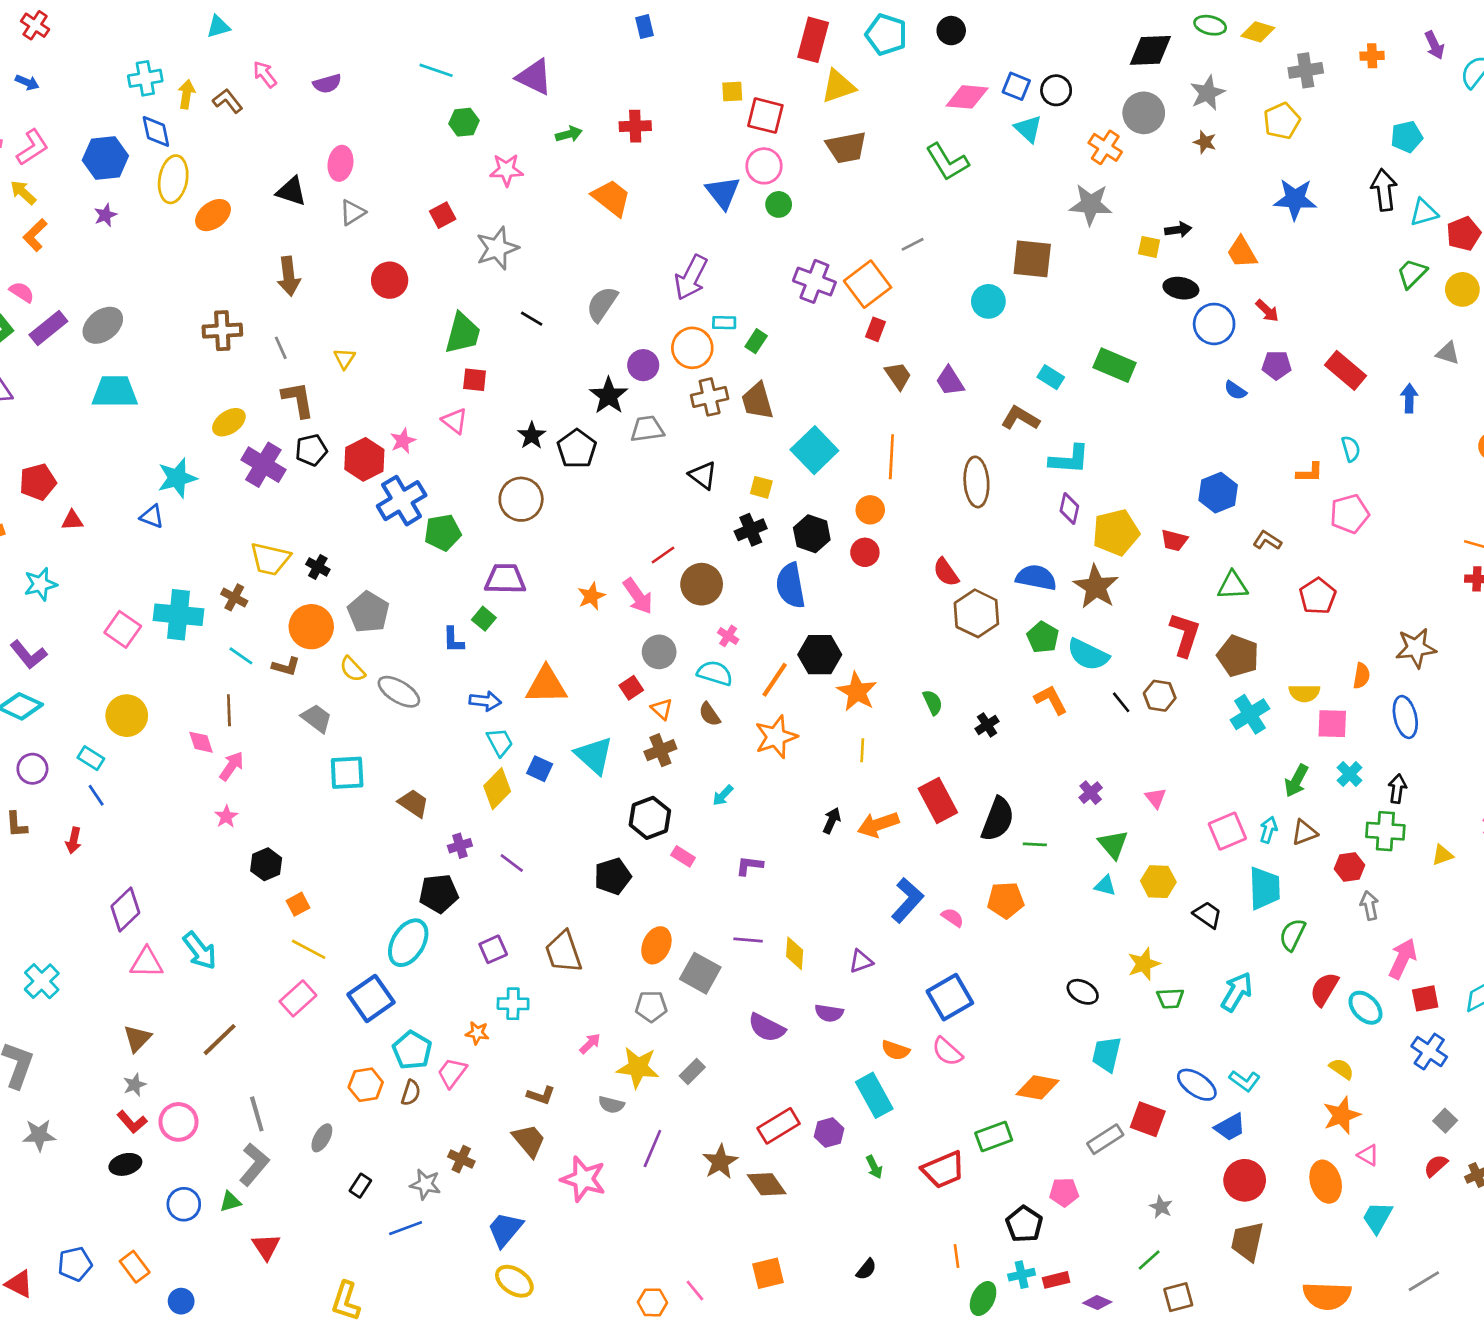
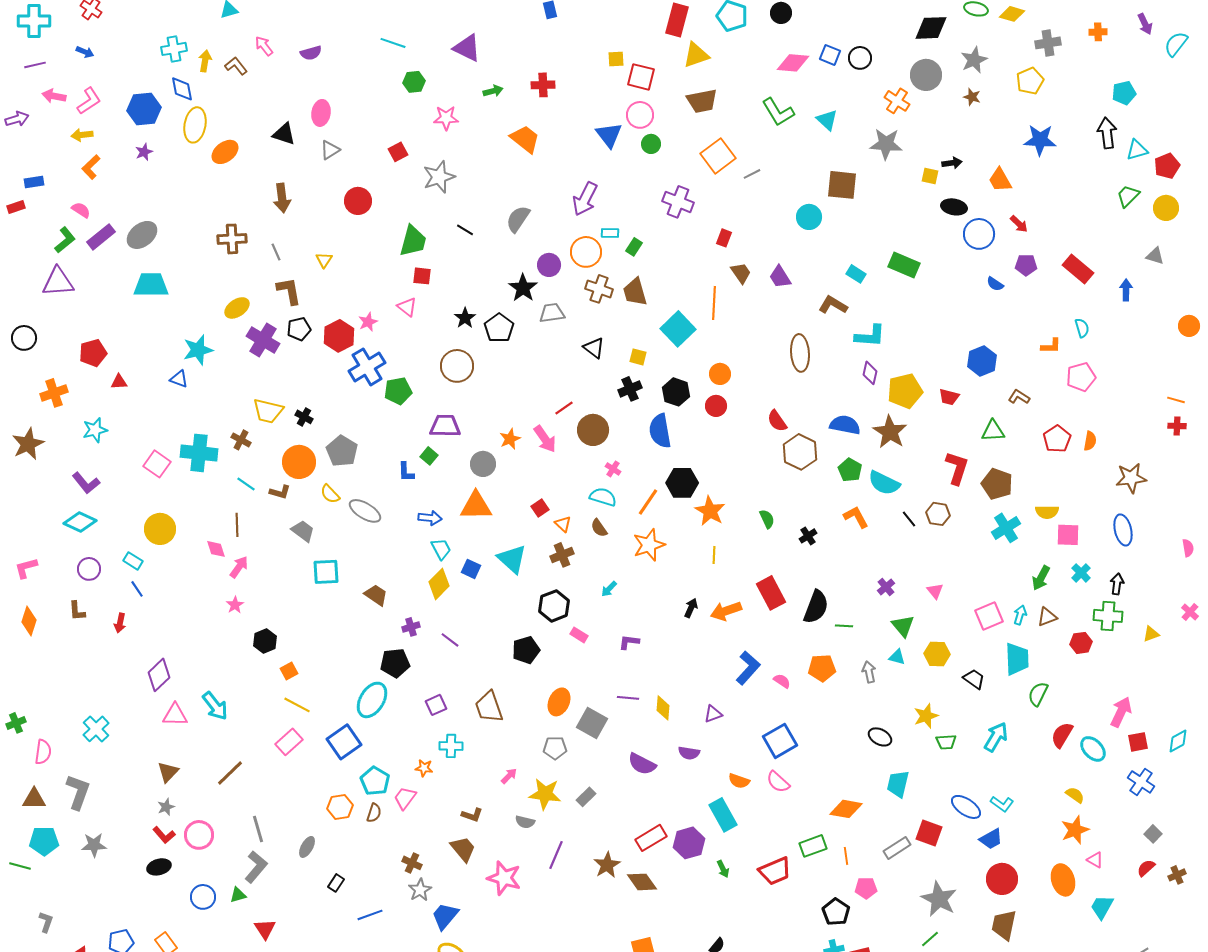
cyan triangle: (1028, 129) -> (827, 120), moved
yellow arrow: (23, 193) -> (82, 135), turned -50
orange square: (868, 284) -> (718, 156), moved
brown cross: (710, 397) -> (599, 289), turned 32
orange line: (891, 457) -> (714, 303), moved
gray circle: (659, 652) -> (483, 464), moved
orange semicircle: (1361, 676) -> (1090, 441), moved
gray arrow: (1369, 905) -> (869, 672), moved
purple hexagon: (829, 1133) -> (689, 843), size x1.4
gray star: (425, 1184) -> (420, 890), moved, turned 30
gray star: (1161, 1207) -> (939, 899), size x2.0
orange line: (957, 1256) -> (846, 856), moved

